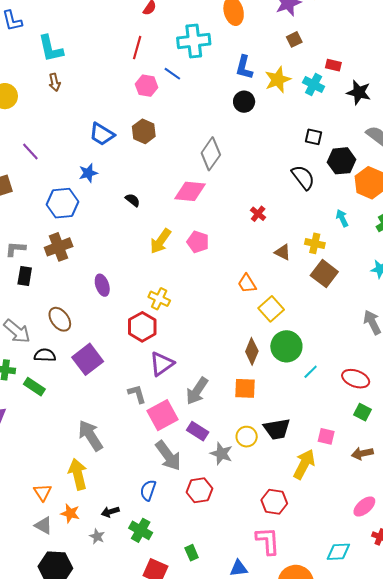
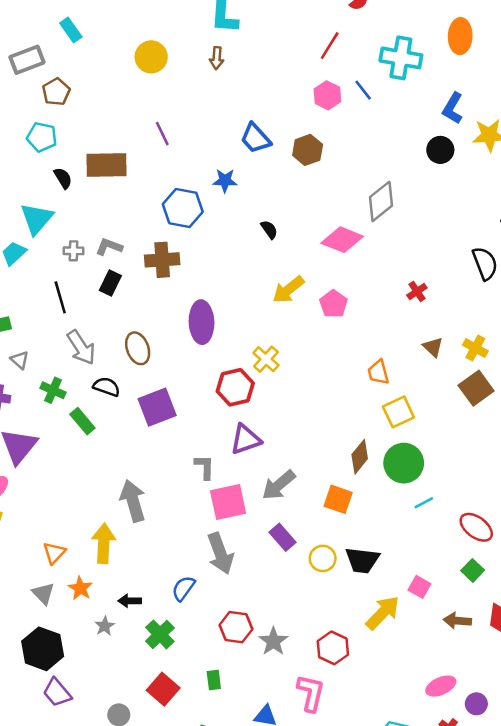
purple ellipse: (102, 285) -> (202, 322), size x1.5
purple rectangle: (198, 431) -> (283, 537), moved
gray star: (221, 454) -> (273, 641), moved
red hexagon: (199, 490) -> (236, 627), moved

